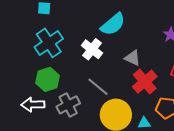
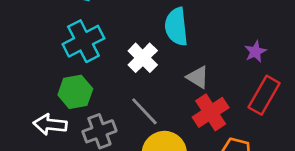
cyan semicircle: (113, 24) -> (176, 27), turned 116

